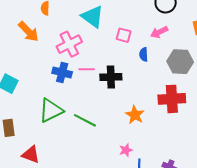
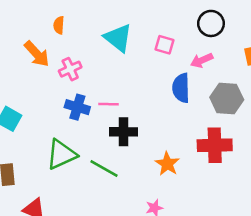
pink square: (124, 35) -> (164, 45), moved
pink cross: (69, 44) -> (70, 69), moved, size x0.7
blue semicircle: (144, 54) -> (181, 88), size x1.6
black cross: (111, 77) -> (124, 132), moved

